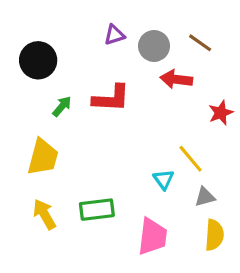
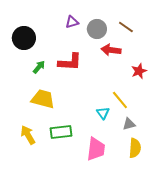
yellow trapezoid: (43, 157) -> (43, 99), moved, turned -90

